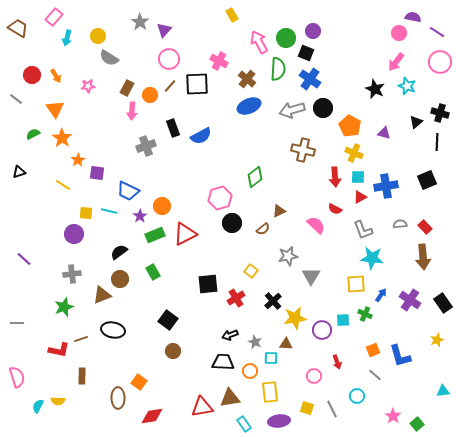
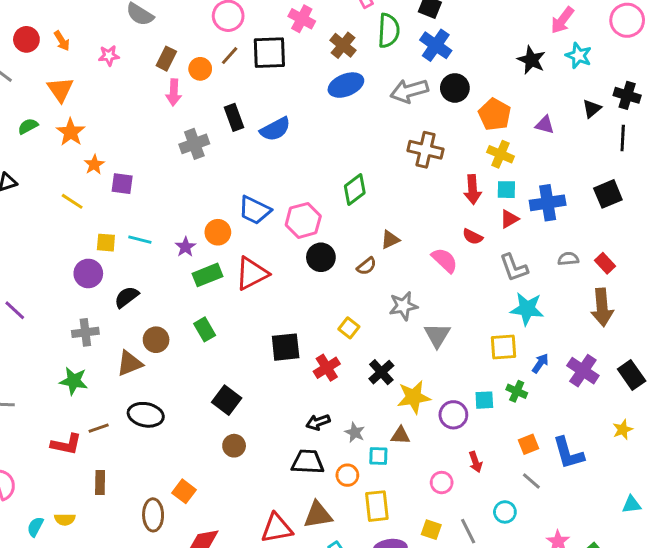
blue trapezoid: (128, 191) -> (255, 210), moved
black semicircle: (119, 252) -> (127, 297), moved
green star: (64, 307) -> (74, 381), turned 30

